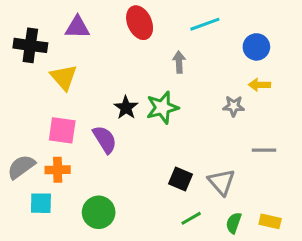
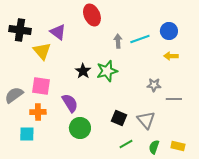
cyan line: (205, 24) -> (140, 39), moved
purple triangle: (77, 27) -> (58, 32), moved, turned 36
gray star: (234, 106) -> (154, 85), moved
purple semicircle: (105, 139) -> (70, 103), moved
gray semicircle: (21, 167) -> (14, 95), moved
green circle: (99, 212) -> (80, 128), moved

